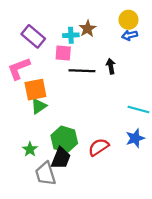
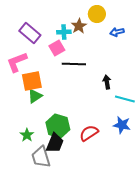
yellow circle: (128, 20) -> (97, 14), moved
pink square: (63, 53) -> (57, 48), turned -35
black arrow: (111, 66) -> (107, 82), moved
blue star: (135, 138) -> (122, 125), turned 30

